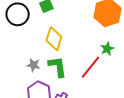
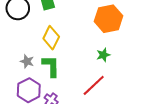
red line: (90, 67) -> (94, 85), moved

